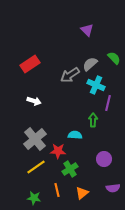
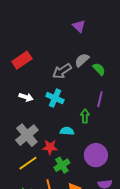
green semicircle: (114, 58) -> (99, 69), moved
cyan cross: (96, 85) -> (55, 98), moved
purple circle: (104, 159) -> (96, 155), size x1.5

